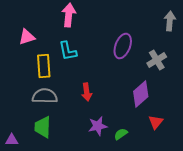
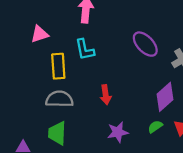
purple ellipse: (123, 46) -> (145, 44), turned -65
green semicircle: (121, 134) -> (155, 127), moved

